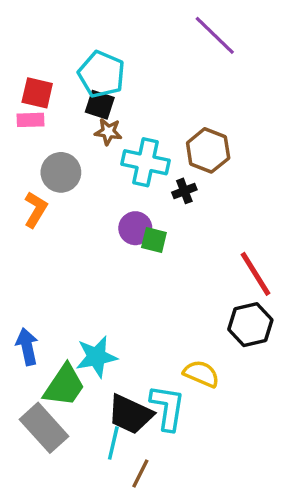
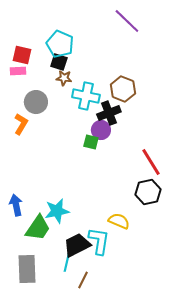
black cross: (184, 191) -> (109, 113), size x1.6
purple circle: (135, 228) -> (101, 130), moved
black trapezoid: (130, 414) -> (77, 245), turned 128
gray rectangle: (44, 428) -> (27, 269), moved, turned 40

